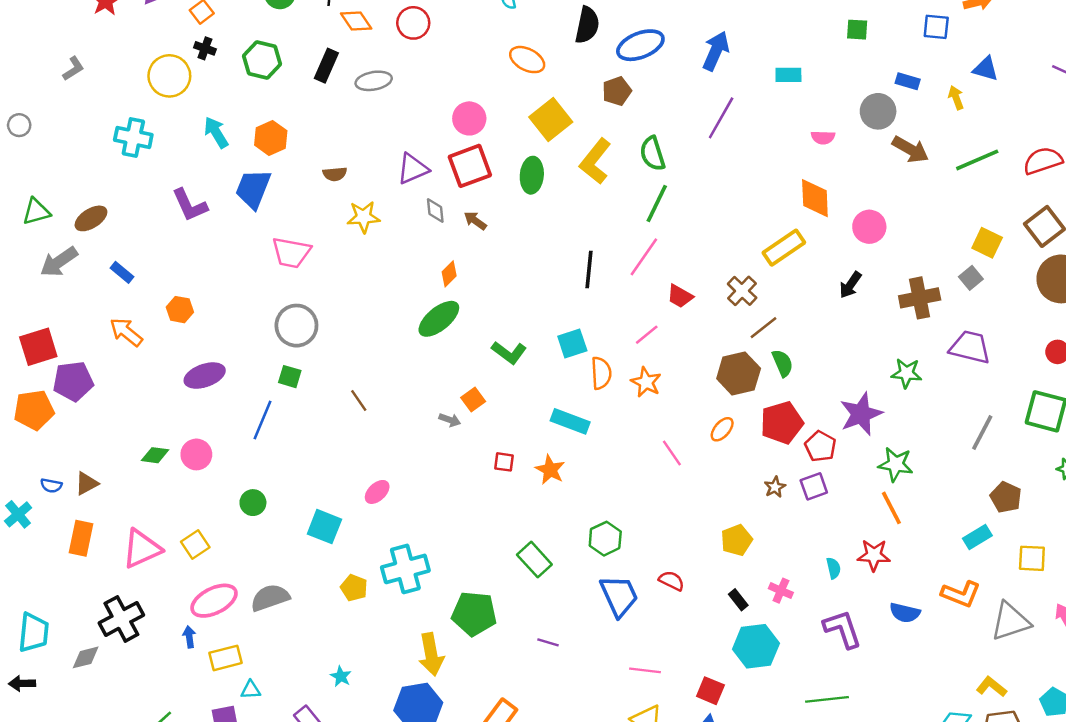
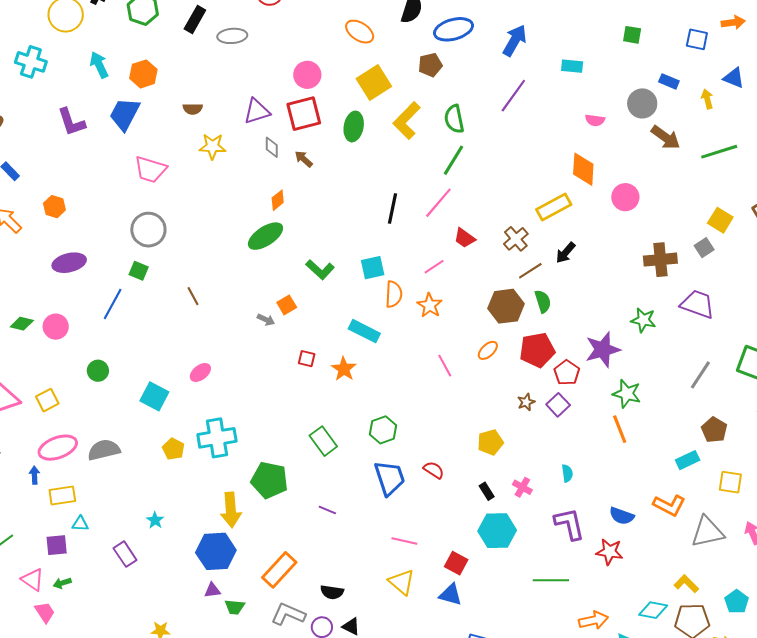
black arrow: (850, 285) -> (566, 253), moved
purple square: (814, 486) -> (558, 405), turned -30
red star: (874, 555) -> (609, 552), moved

